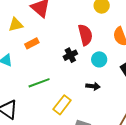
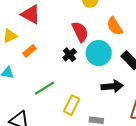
cyan circle: (99, 59) -> (99, 53), size x1.6
black arrow: (93, 86) -> (112, 86), moved, size x1.5

